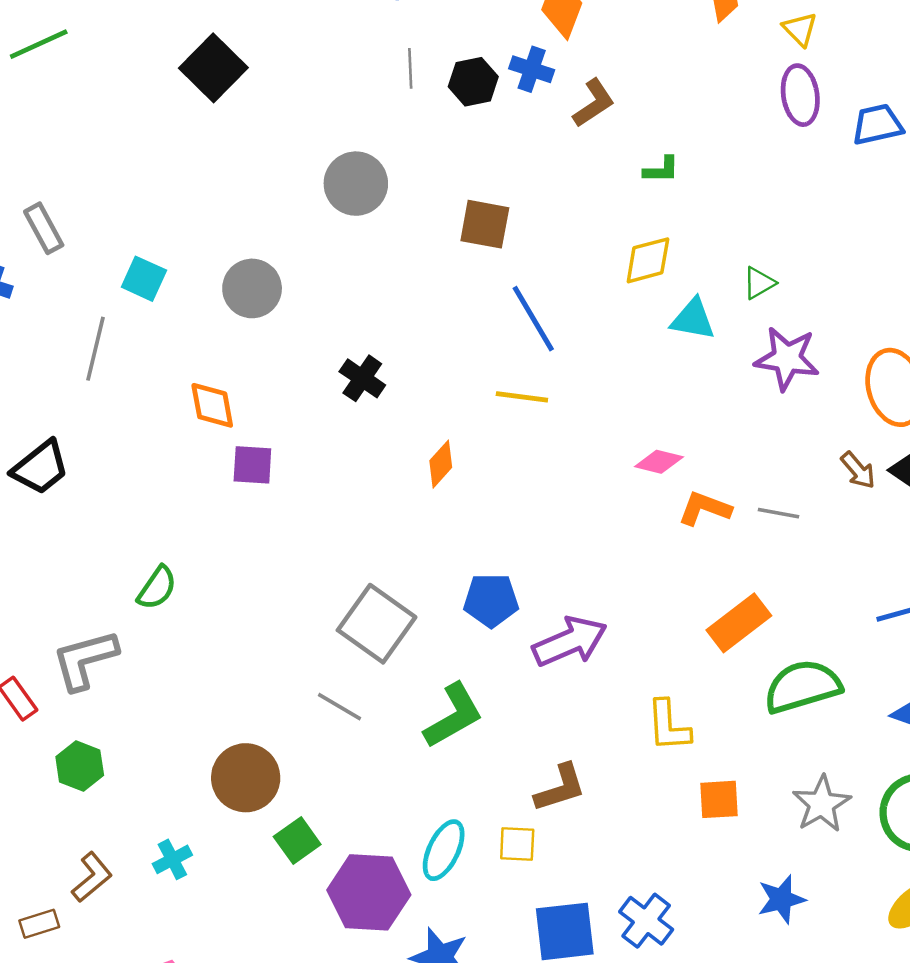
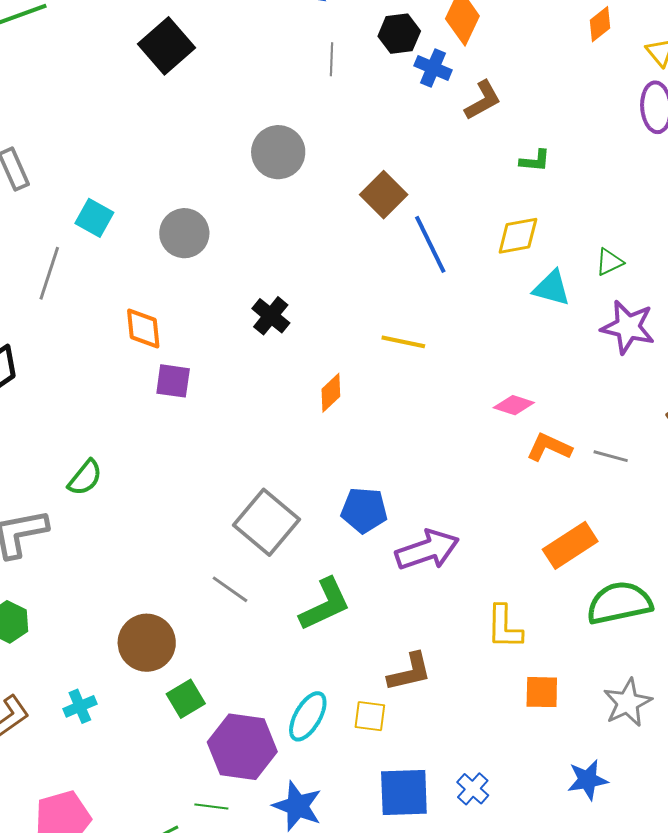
black hexagon: (473, 82) -> (399, 34), moved
brown square: (485, 224) -> (384, 195), turned 30
blue line: (533, 319) -> (430, 244), moved
blue cross: (646, 921) -> (473, 789), size x0.7

